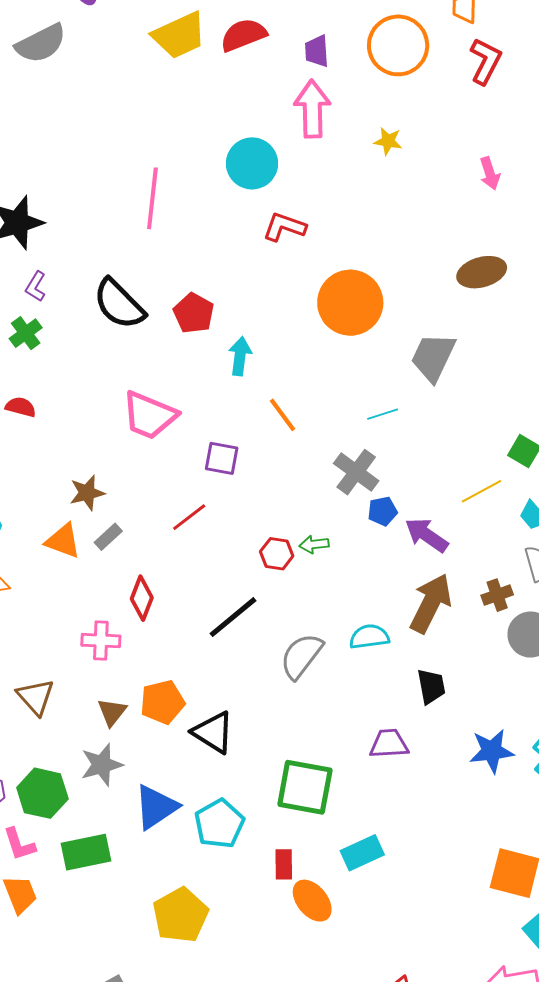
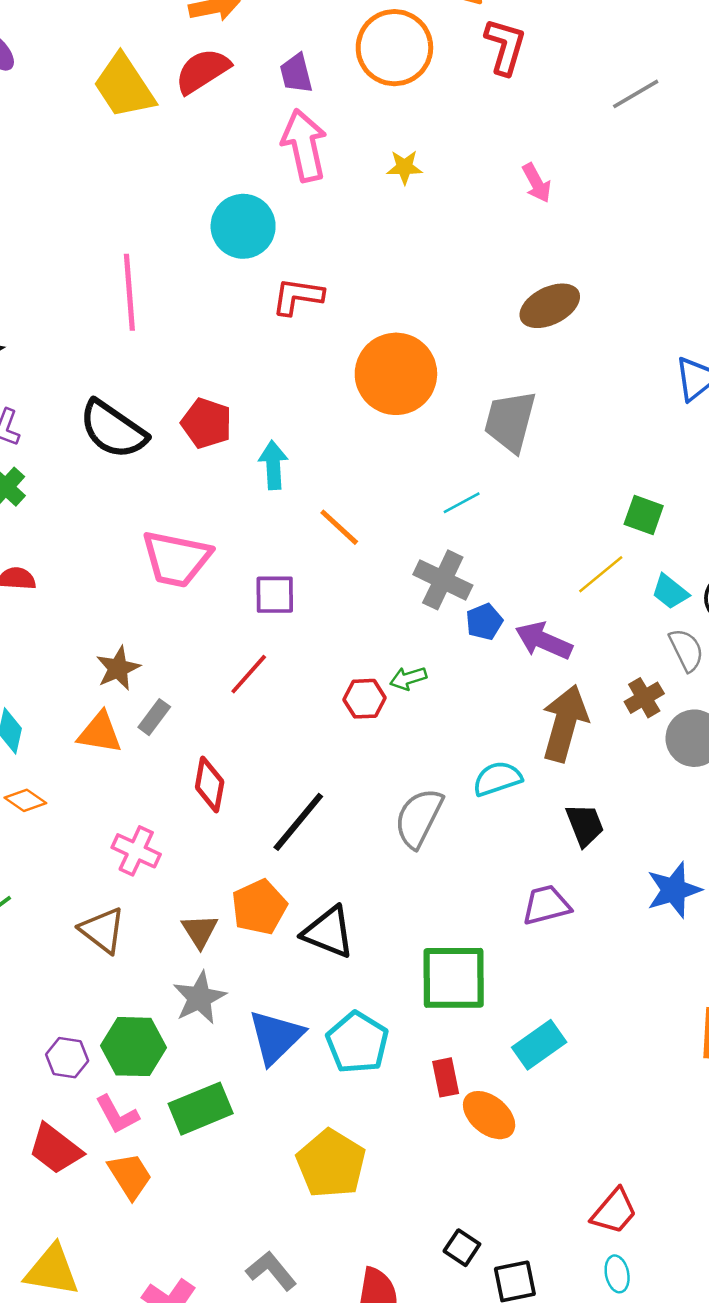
yellow trapezoid: (179, 35) -> (124, 86), turned 92
black line: (233, 617) -> (298, 822), moved
pink cross: (101, 641) -> (136, 851), moved, turned 33

